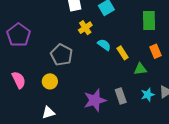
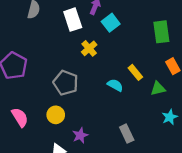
cyan semicircle: (104, 45) -> (115, 85), moved
gray rectangle: (121, 96) -> (127, 134), moved
purple star: (95, 100) -> (80, 135), moved, size x0.6

